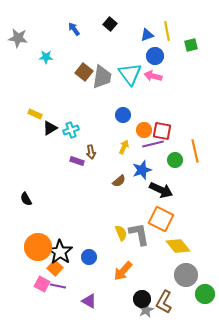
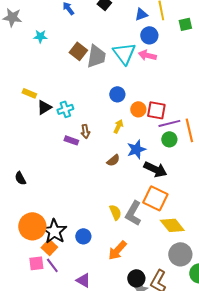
purple line: (153, 144) -> (169, 123), moved
gray L-shape: (139, 234) -> (133, 213), turned -140
pink square: (42, 284) -> (36, 263), turned -35
purple line: (58, 286) -> (52, 265), turned 42

